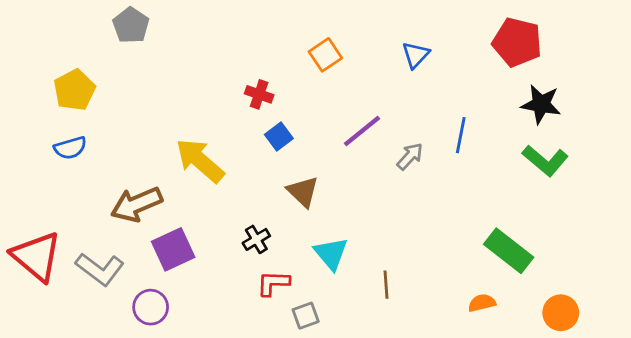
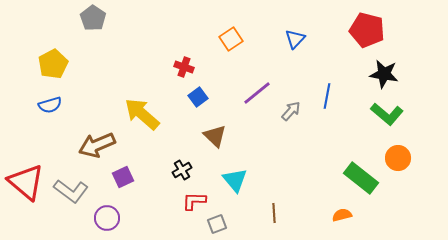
purple square: (173, 249) -> (123, 177), size x0.7
brown line: (386, 285) -> (274, 213), moved
orange circle: (561, 313) -> (398, 158), moved

